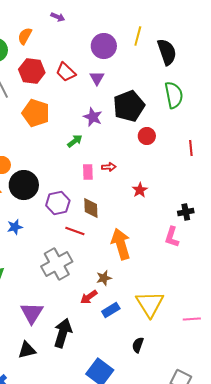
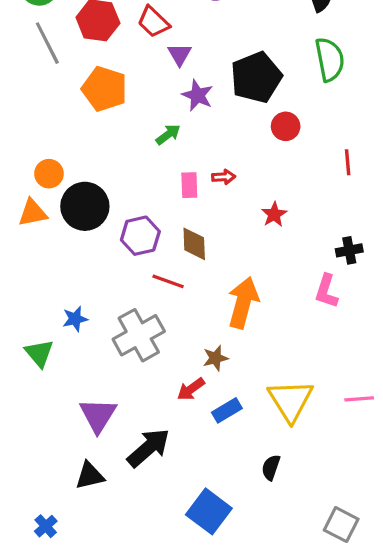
purple triangle: (97, 78) -> (180, 55), moved
red line: (191, 148) -> (348, 162), moved
blue star: (15, 227) -> (75, 319), moved
orange arrow: (121, 244) -> (243, 303), turned 32
pink line: (192, 319) -> (359, 399), moved
black arrow: (63, 333) -> (149, 448), turned 32

